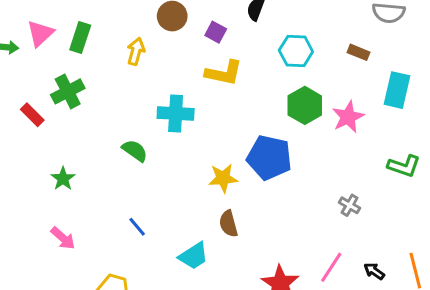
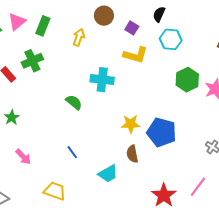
cyan hexagon: (296, 51) -> (171, 39), moved
blue pentagon: (269, 158) -> (162, 132), moved
green star: (63, 179) -> (12, 117), moved

